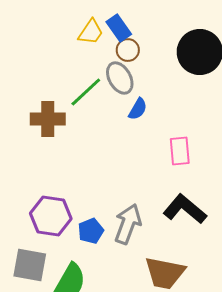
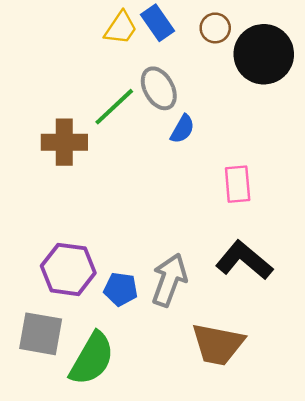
brown circle: (128, 50) -> (215, 28), moved
blue pentagon: (91, 231) -> (121, 289), turned 30

